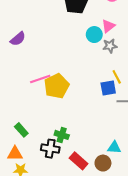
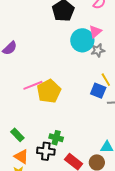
cyan circle: (94, 35) -> (82, 40), size x1.5
blue square: (108, 88) -> (98, 91), turned 35
orange triangle: (15, 154) -> (21, 157), moved, turned 35

